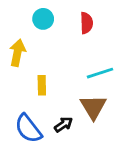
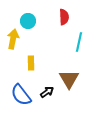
cyan circle: (43, 19) -> (28, 21), moved
cyan line: (100, 73) -> (79, 42), moved, turned -60

